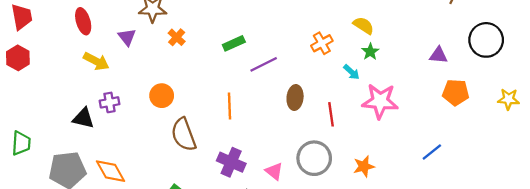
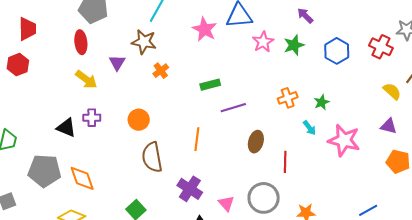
yellow semicircle: (364, 25) -> (392, 91), moved
green star: (370, 52) -> (322, 102), moved
pink star: (380, 101) -> (344, 140), moved

